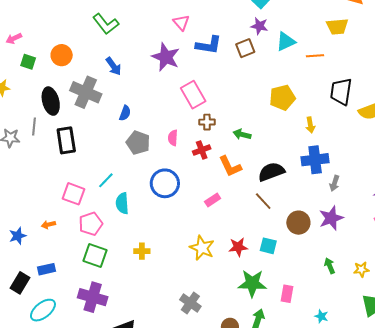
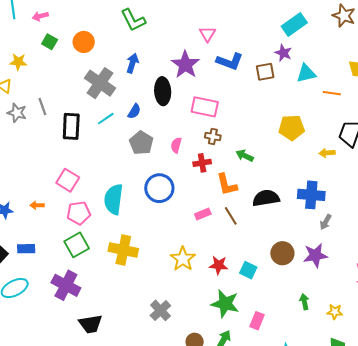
blue arrow: (114, 66) -> (132, 63), turned -138
pink rectangle: (193, 95) -> (205, 107), turned -60
black ellipse: (51, 101) -> (163, 91), moved
yellow arrow: (310, 125) -> (327, 153), moved, turned 84
gray line: (34, 127) -> (42, 106), turned -36
cyan line: (106, 180) -> (106, 119), moved
brown line: (263, 201) -> (231, 216), moved
cyan semicircle: (122, 203) -> (114, 199), size x1.4
yellow cross: (142, 251) -> (123, 250), size x1.8
green square: (95, 255) -> (77, 245), turned 30

